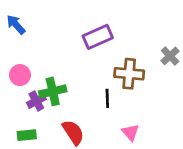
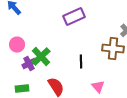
brown cross: (129, 74) -> (113, 49), moved
green cross: (53, 91) -> (41, 57), turned -30

